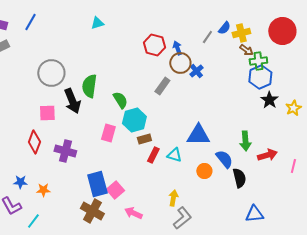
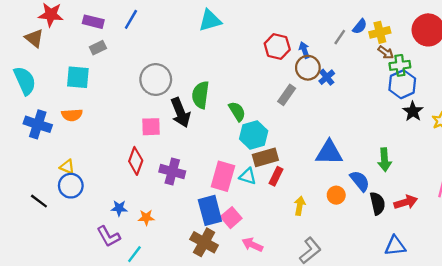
cyan triangle: (97, 23) -> (210, 21), size x1.5
pink rectangle: (108, 133) -> (223, 176), moved, size x1.4
brown rectangle: (144, 139) -> (265, 157), size x1.5
cyan triangle: (174, 155) -> (248, 176), moved
red arrow: (267, 155) -> (406, 202), moved
yellow arrow: (173, 198) -> (300, 206), moved

